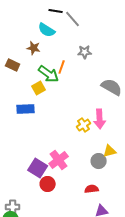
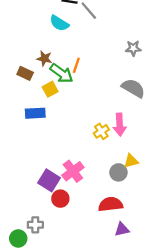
brown star: (34, 48) -> (44, 58), moved
gray star: (85, 52) -> (133, 48), moved
brown rectangle: (13, 65) -> (25, 73), moved
red semicircle: (92, 189) -> (110, 204), size x1.5
gray cross: (13, 207) -> (35, 225), moved

